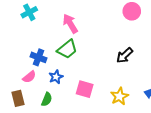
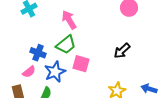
blue star: (56, 77) -> (55, 72), size x1.5
pink square: (85, 89) -> (81, 64), moved

